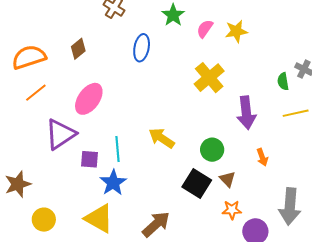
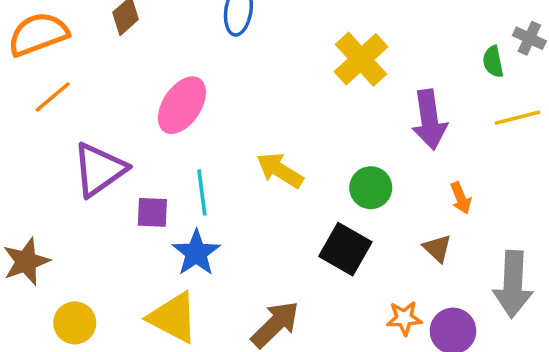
pink ellipse: (89, 99) -> (182, 105), moved
brown triangle: (227, 179) -> (437, 248), moved
orange star: (232, 210) -> (404, 318), moved

